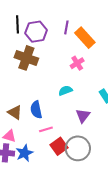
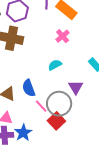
pink line: (46, 129) -> (41, 106), turned 72
gray circle: (78, 148) -> (59, 104), moved

